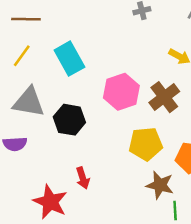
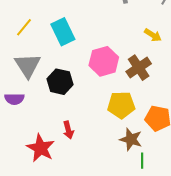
gray triangle: (29, 102) -> (28, 65), turned 44

